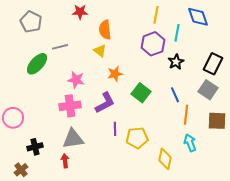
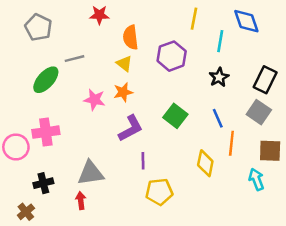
purple hexagon: (153, 44) -> (172, 56), moved
orange star: (115, 74) -> (123, 92), moved
pink cross: (70, 106) -> (46, 132), moved
yellow pentagon: (137, 138) -> (159, 192), moved
cyan arrow: (190, 143) -> (256, 179), moved
yellow diamond: (165, 159) -> (205, 163), moved

